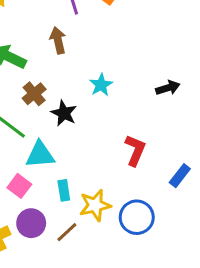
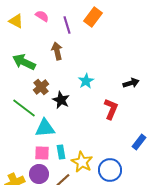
red L-shape: (135, 150) -> (111, 109), moved
pink square: (19, 186) -> (42, 153), moved, turned -35
yellow star: (95, 205) -> (82, 162), turned -30

